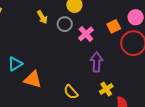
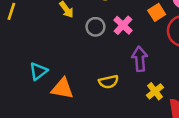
gray circle: (65, 24) -> (95, 27), moved
yellow semicircle: (71, 92) -> (109, 82), moved, turned -56

